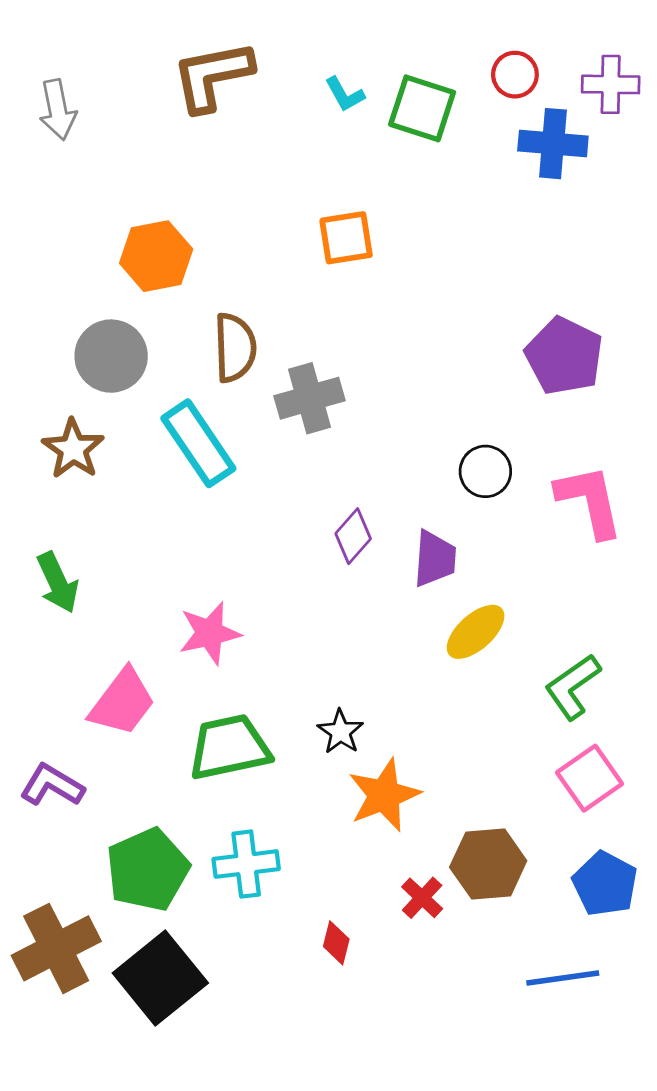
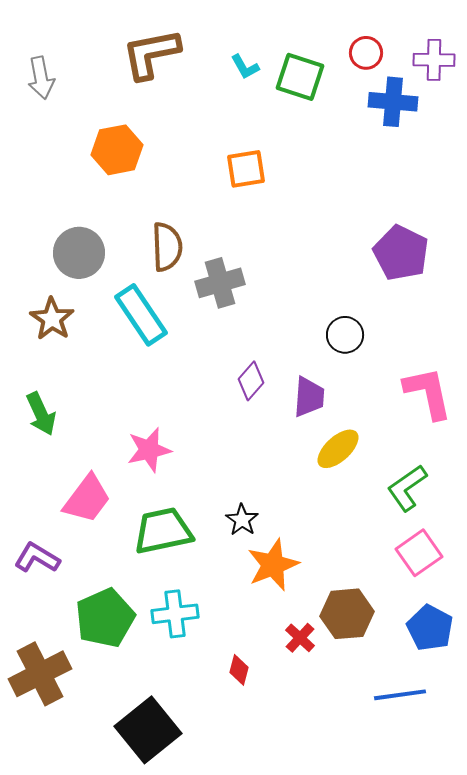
orange hexagon: (156, 256) -> (117, 150), moved
pink L-shape: (590, 501) -> (428, 393), moved
black square: (160, 978) -> (148, 730), moved

